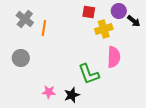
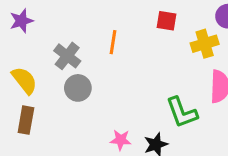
red square: (89, 12) -> (166, 21), moved
gray cross: (25, 19) -> (67, 56), moved

